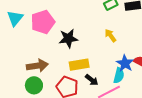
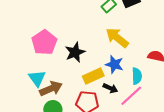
cyan triangle: (15, 18) -> (37, 78), moved
yellow arrow: (110, 36) -> (117, 38), size x1.6
blue star: (125, 63) -> (114, 64), moved

